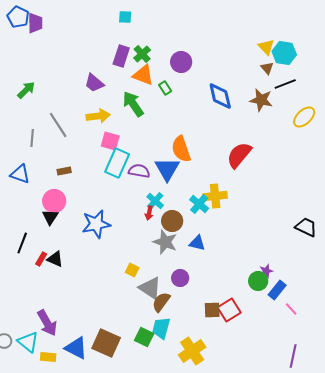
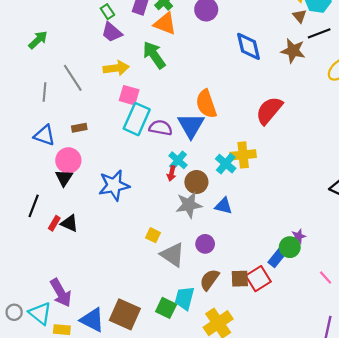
green rectangle: (165, 88) -> (107, 12), moved
blue triangle: (20, 174) -> (44, 135), moved
gray star: (165, 242) -> (189, 205), turned -30
blue rectangle: (277, 290) -> (278, 257), moved
brown semicircle: (161, 302) -> (209, 280), moved

